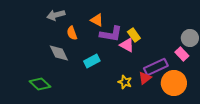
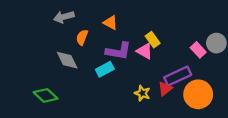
orange semicircle: (72, 33) -> (82, 37), turned 40
purple L-shape: (111, 34) -> (118, 51), moved
pink rectangle: (182, 54) -> (198, 50), moved

